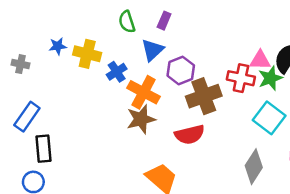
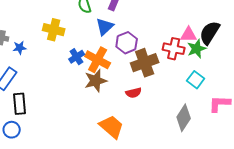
blue star: (58, 46) -> (20, 48), moved
blue cross: (117, 72) -> (77, 57), moved
cyan square: (269, 118) -> (196, 80), size x0.7
red semicircle: (190, 135) -> (134, 93), size x0.7

